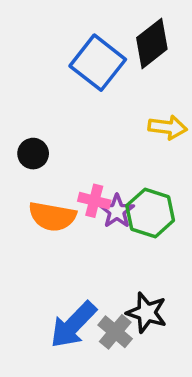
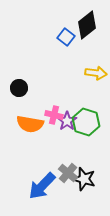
blue square: (98, 63) -> (66, 37), moved, size x0.6
gray cross: (115, 332) -> (68, 173), moved

